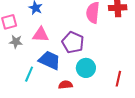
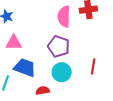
purple pentagon: (73, 42) -> (59, 46), moved
red line: (118, 79) -> (93, 66), moved

